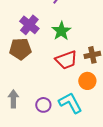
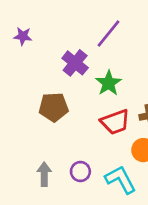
purple cross: (29, 25) -> (75, 63), moved
purple circle: (43, 105) -> (80, 172), moved

